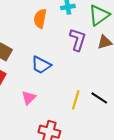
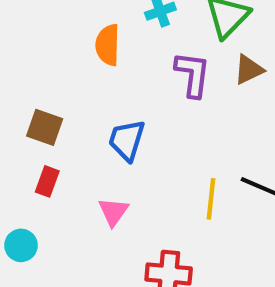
blue trapezoid: (41, 65) -> (127, 140), turned 90

